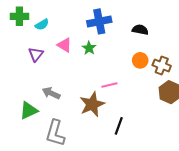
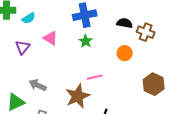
green star: (89, 48) -> (86, 41), moved
brown cross: (162, 65) -> (146, 32), moved

